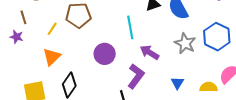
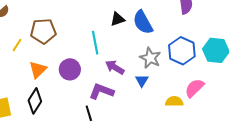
orange triangle: (52, 57) -> (38, 70), moved
purple L-shape: (136, 76) -> (101, 91), turned -105
blue triangle: (177, 83) -> (142, 81), moved

